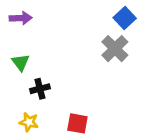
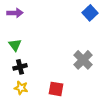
gray cross: (115, 49) -> (83, 60), moved
black cross: (40, 89) -> (20, 67), moved

